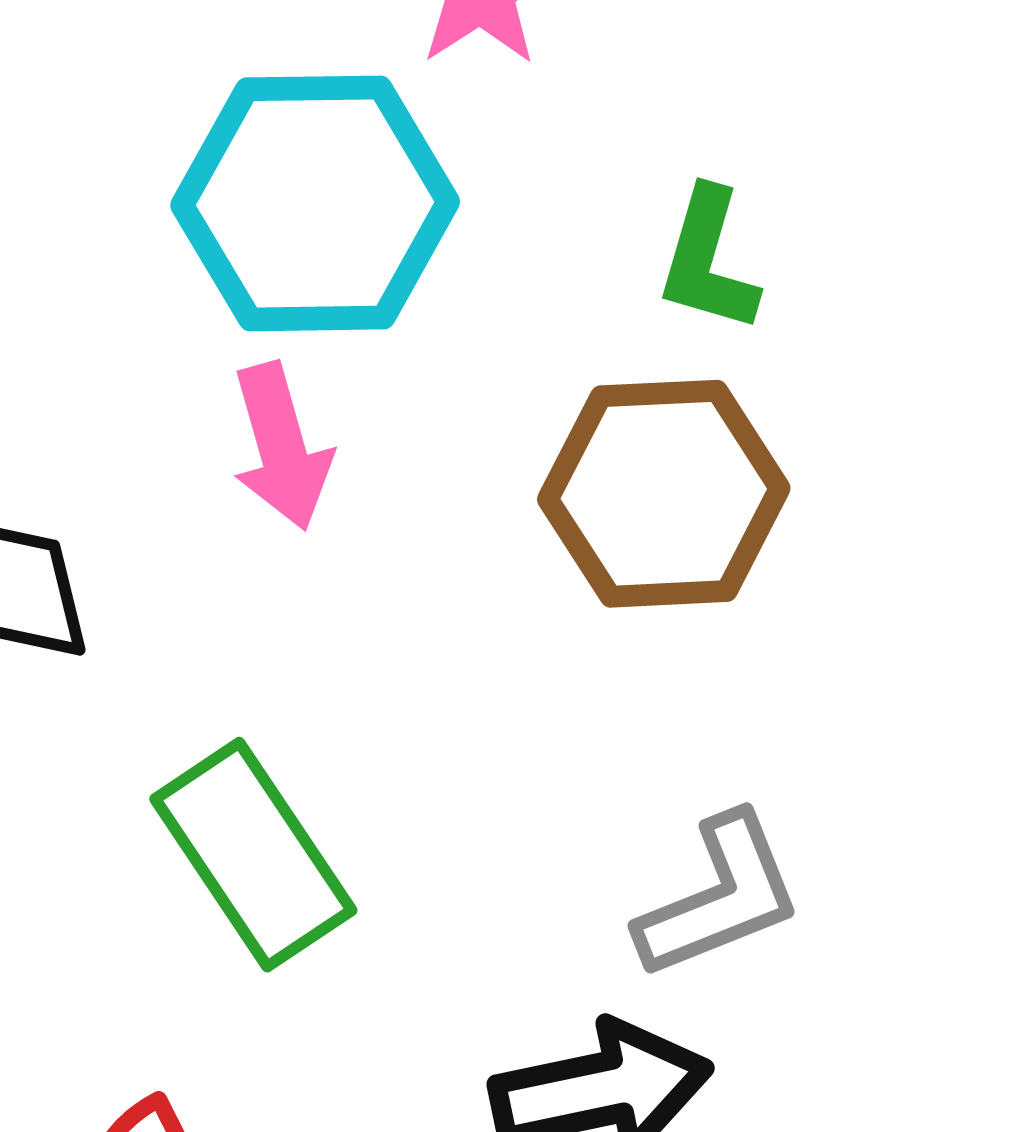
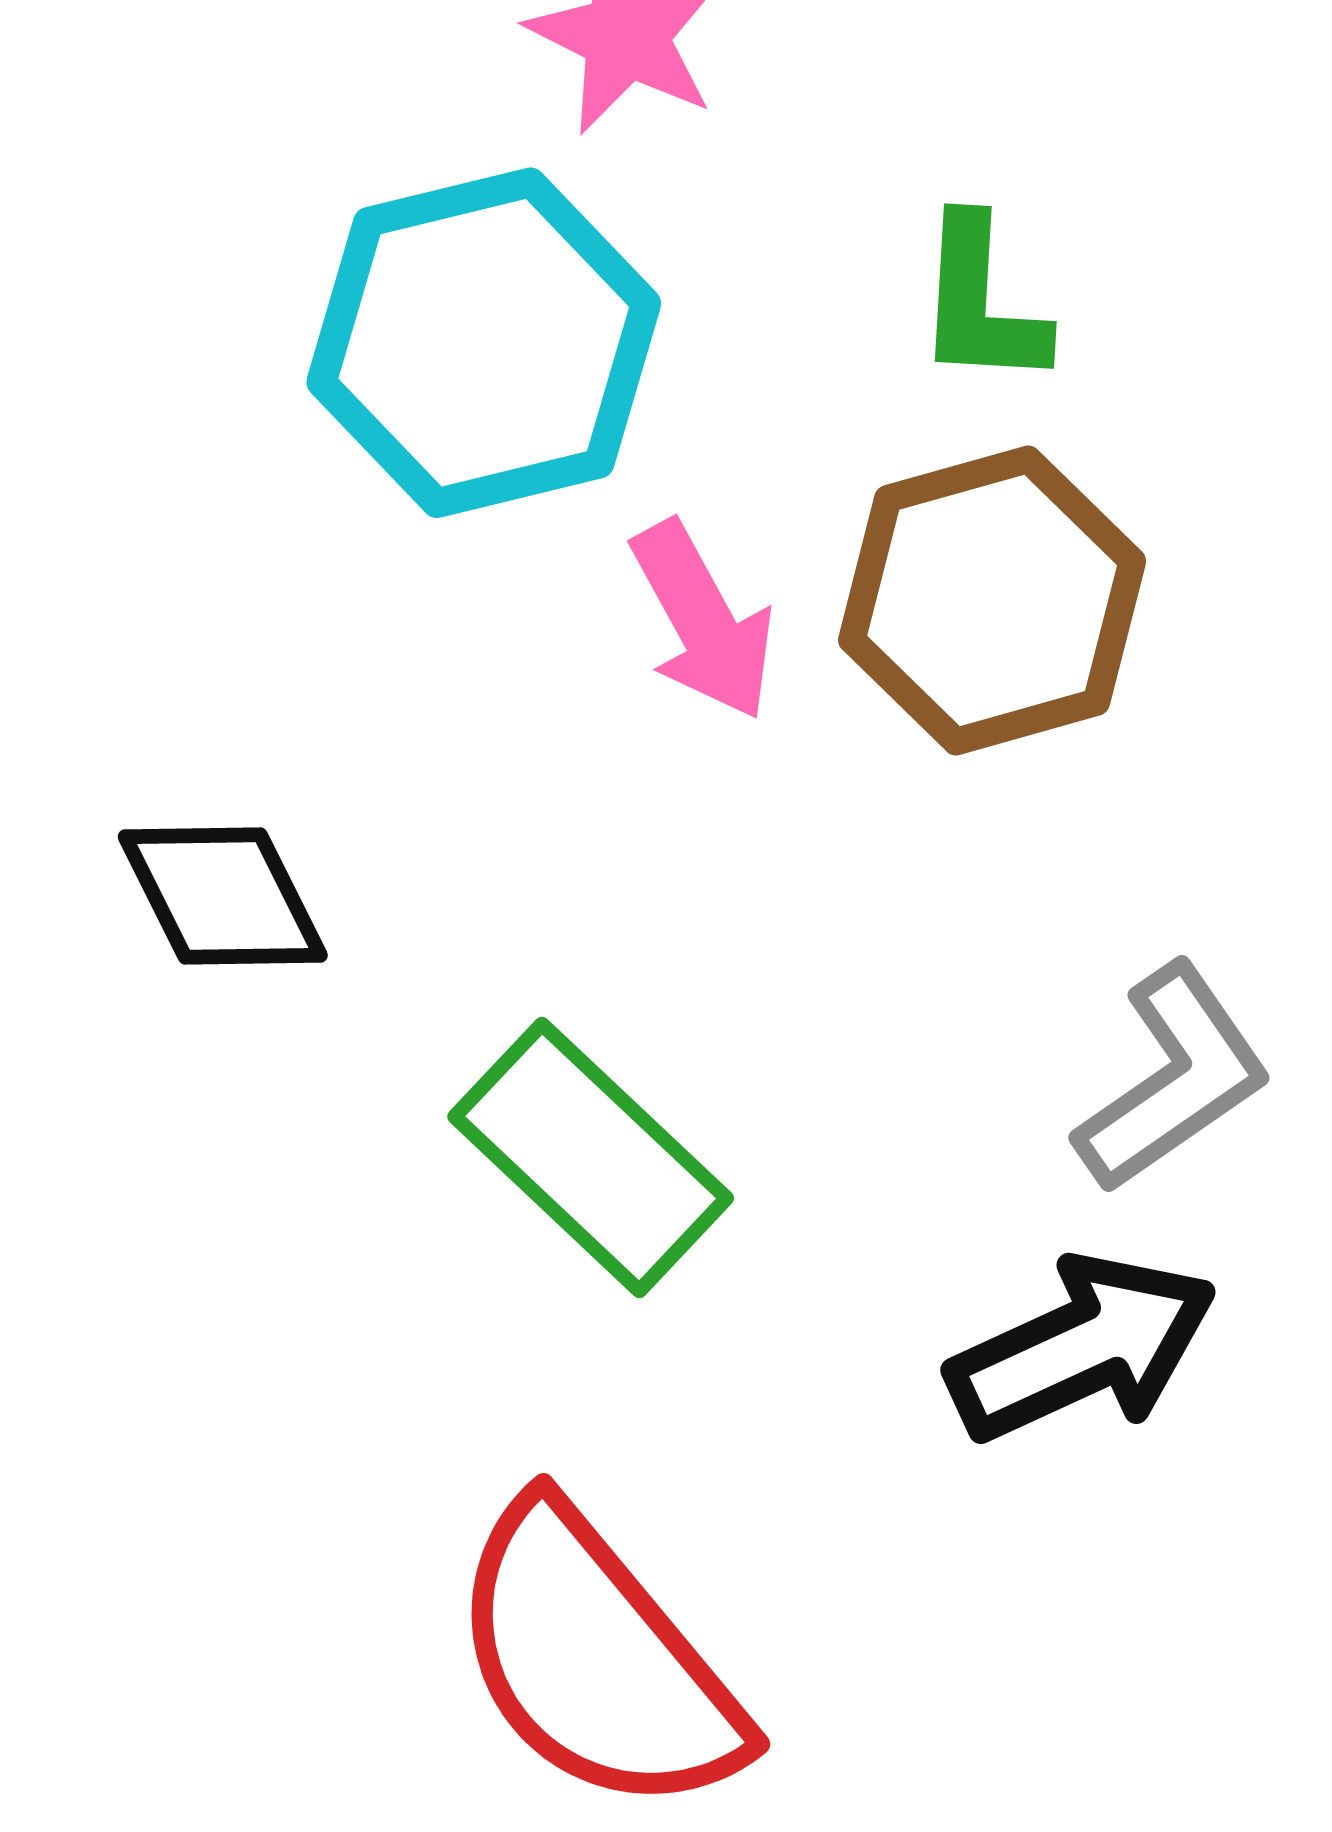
pink arrow: (281, 447) -> (703, 621), moved

